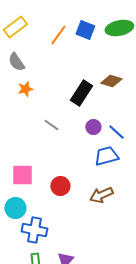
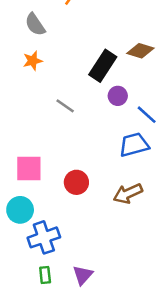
gray semicircle: (16, 62) -> (35, 24), moved
purple circle: (93, 127) -> (118, 96), moved
blue cross: (34, 230) -> (44, 237), turned -30

